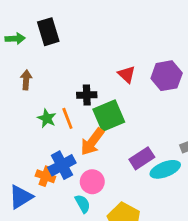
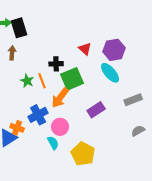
black rectangle: (48, 32) -> (19, 28), moved
cyan ellipse: (165, 169) -> (110, 73), moved, turned 70
orange cross: (45, 176) -> (17, 128), moved

